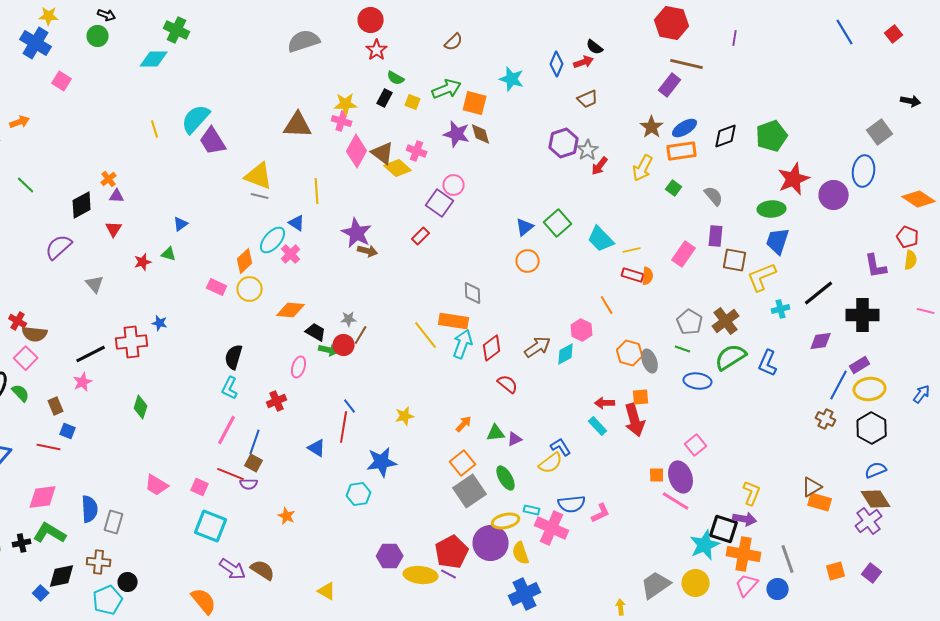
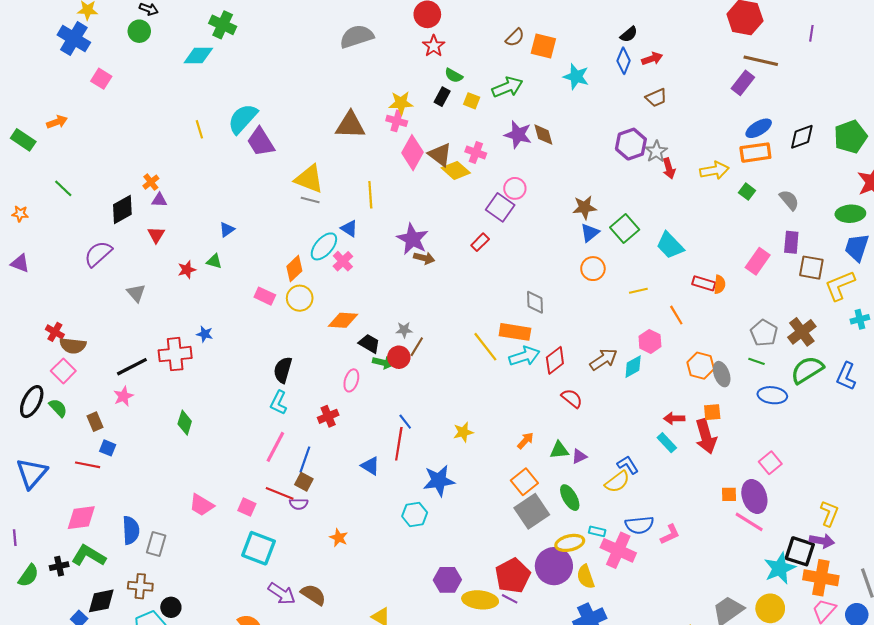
black semicircle: (595, 47) -> (629, 34), moved, turned -78
orange square: (475, 103) -> (543, 46), moved
brown star: (652, 127) -> (585, 207), moved, turned 30
red arrow: (600, 166) -> (669, 168), turned -54
yellow arrow: (643, 168) -> (714, 170), turned -128
yellow line: (632, 250) -> (638, 291), moved
cyan arrow: (463, 344) -> (524, 356), turned 52

